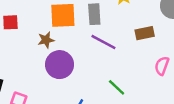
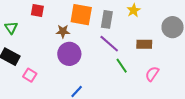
green line: (117, 87) -> (122, 66), moved

